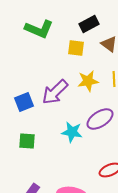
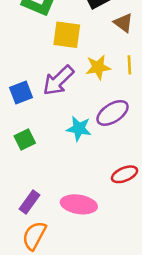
yellow square: (76, 48) -> (67, 35), moved, size x1.4
green square: (27, 141) -> (25, 139), turned -30

